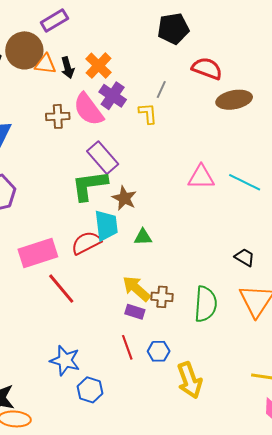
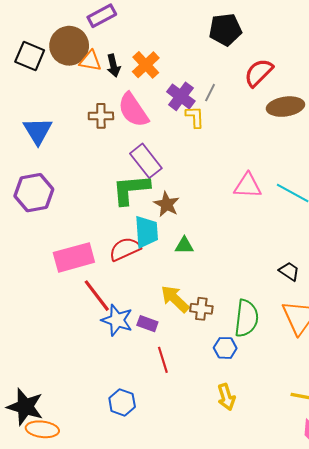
red semicircle: (207, 68) -> (259, 73), turned -68
purple cross: (113, 96) -> (181, 96), moved
purple rectangle: (135, 312) -> (147, 324), moved
blue hexagon: (159, 351) -> (225, 348), moved
blue star: (65, 360) -> (117, 320), moved
yellow arrow: (190, 380) -> (226, 397), size x0.7

